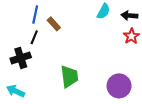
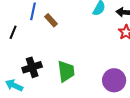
black line: (34, 37) -> (13, 32), moved
black cross: (21, 58) -> (32, 67), moved

